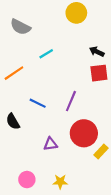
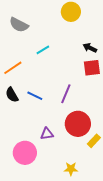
black semicircle: (13, 121) -> (12, 95), moved
pink circle: (27, 180) -> (25, 153), moved, size x1.5
yellow star: (60, 182) -> (71, 169), moved

